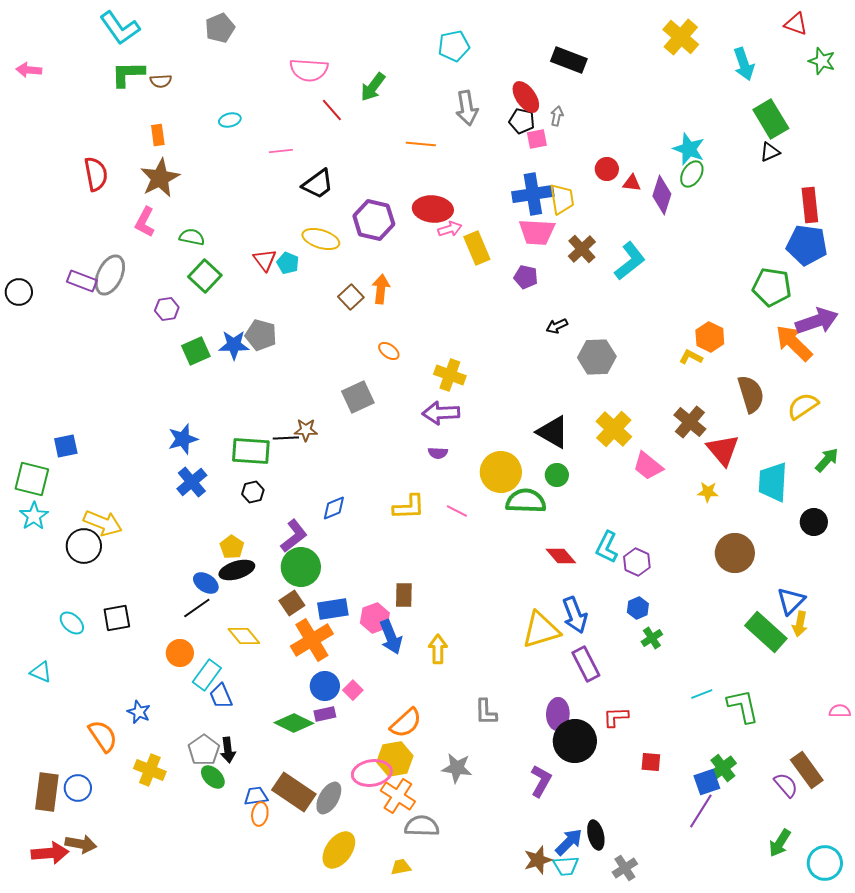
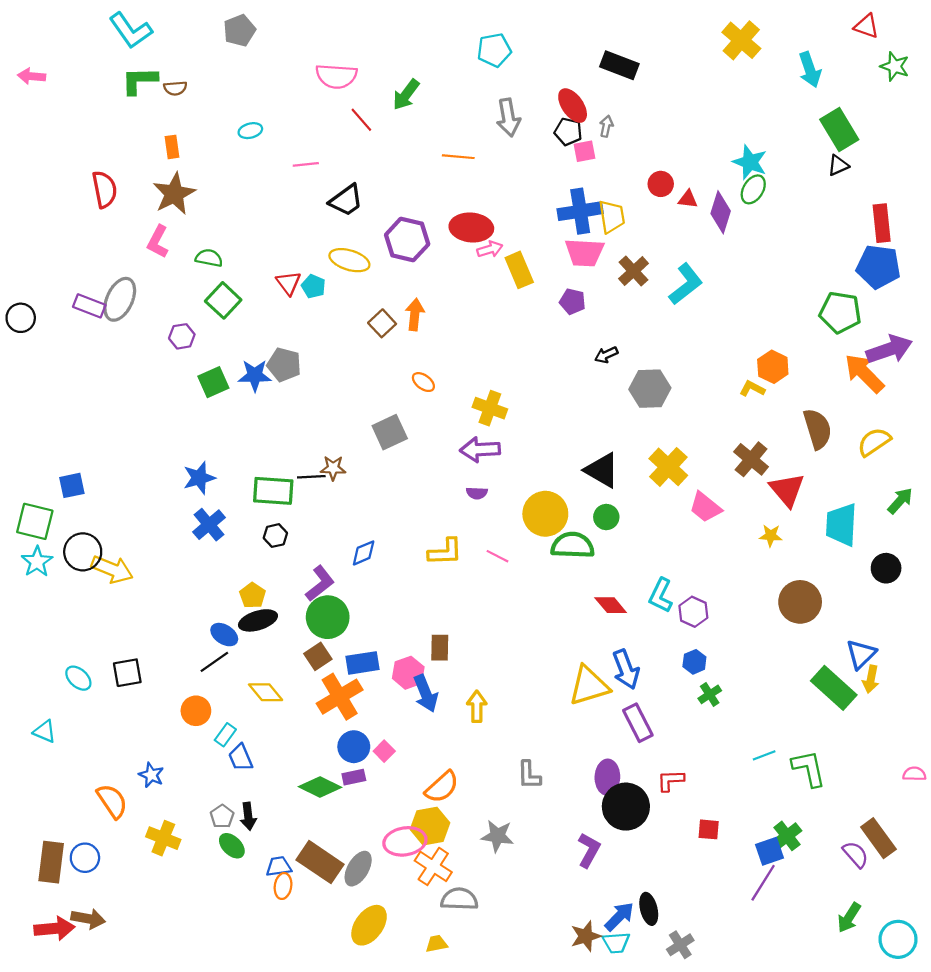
black circle: (84, 546) -> (83, 552), moved
cyan rectangle: (207, 675) -> (225, 735), size x0.7
gray pentagon: (204, 750) -> (222, 816), size x0.7

